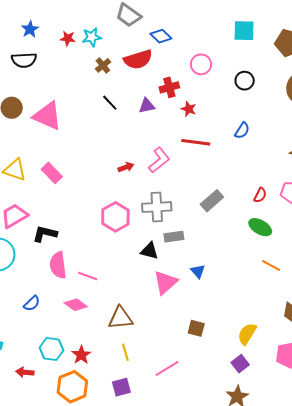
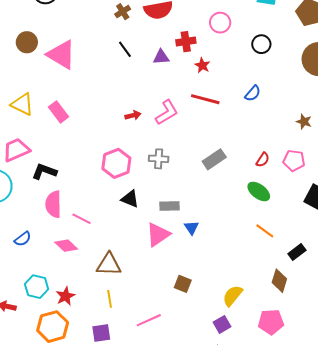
gray cross: (157, 207) -> (159, 159), size x0.7
gray rectangle: (174, 237) -> (169, 206), moved
black triangle: (149, 251) -> (130, 199), moved

